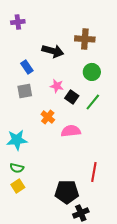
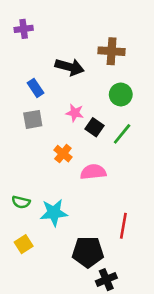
cyan star: (17, 140) -> (54, 213), moved
green semicircle: (17, 168) -> (21, 202), moved

